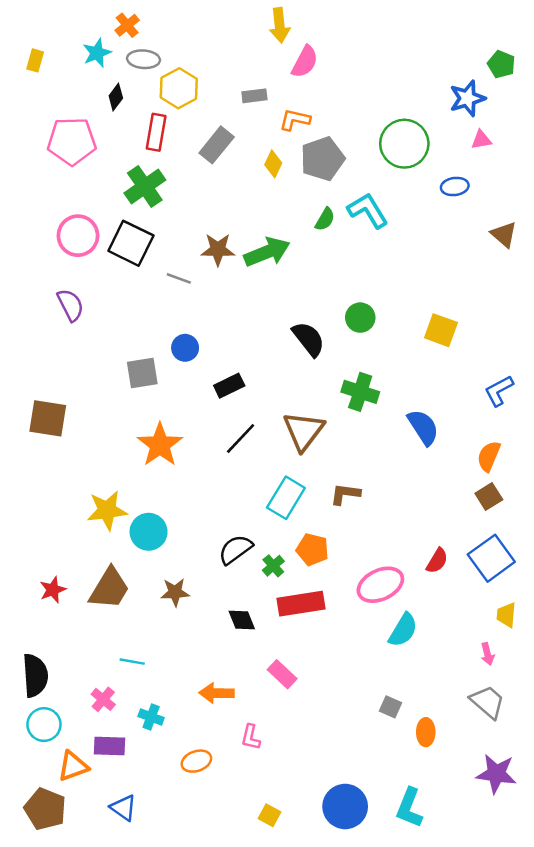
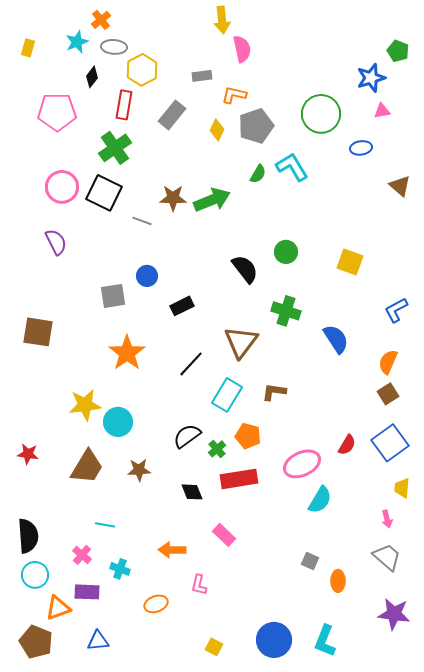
pink semicircle: (305, 62) -> (242, 49), turned -40
black line: (241, 439) -> (191, 364), moved
red star: (53, 590) -> (28, 454), moved, turned 30
blue triangle: (123, 808) -> (98, 641), turned -40

